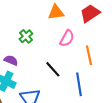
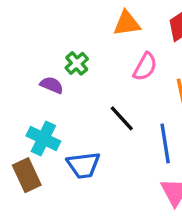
purple semicircle: (11, 60) -> (52, 85), moved

